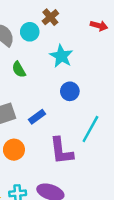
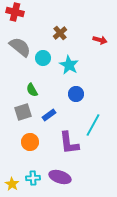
cyan circle: (30, 32) -> (43, 58), moved
green semicircle: (19, 69) -> (32, 90), moved

